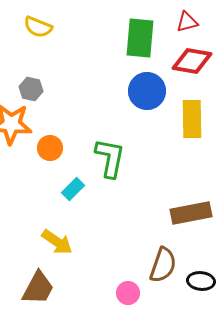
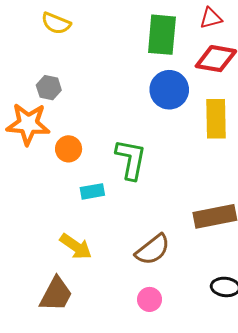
cyan rectangle: (73, 189) -> (92, 191), turned 35
brown semicircle: (163, 265) -> (153, 250), moved, turned 33

